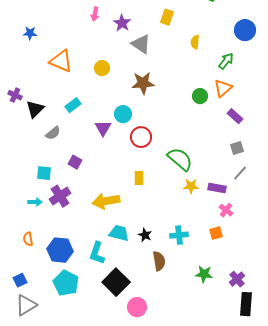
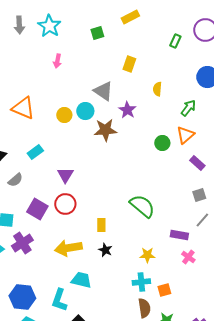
purple star: (122, 23) -> (127, 110), moved
cyan circle: (123, 114) -> (85, 111), moved
red circle: (141, 137) -> (65, 204), moved
purple square: (75, 162) -> (37, 209), size x1.5
yellow star: (191, 186) -> (147, 255), moved
orange square: (216, 233) -> (164, 290), moved
black star: (145, 235) -> (105, 250), moved
brown semicircle: (159, 261) -> (144, 308), moved

